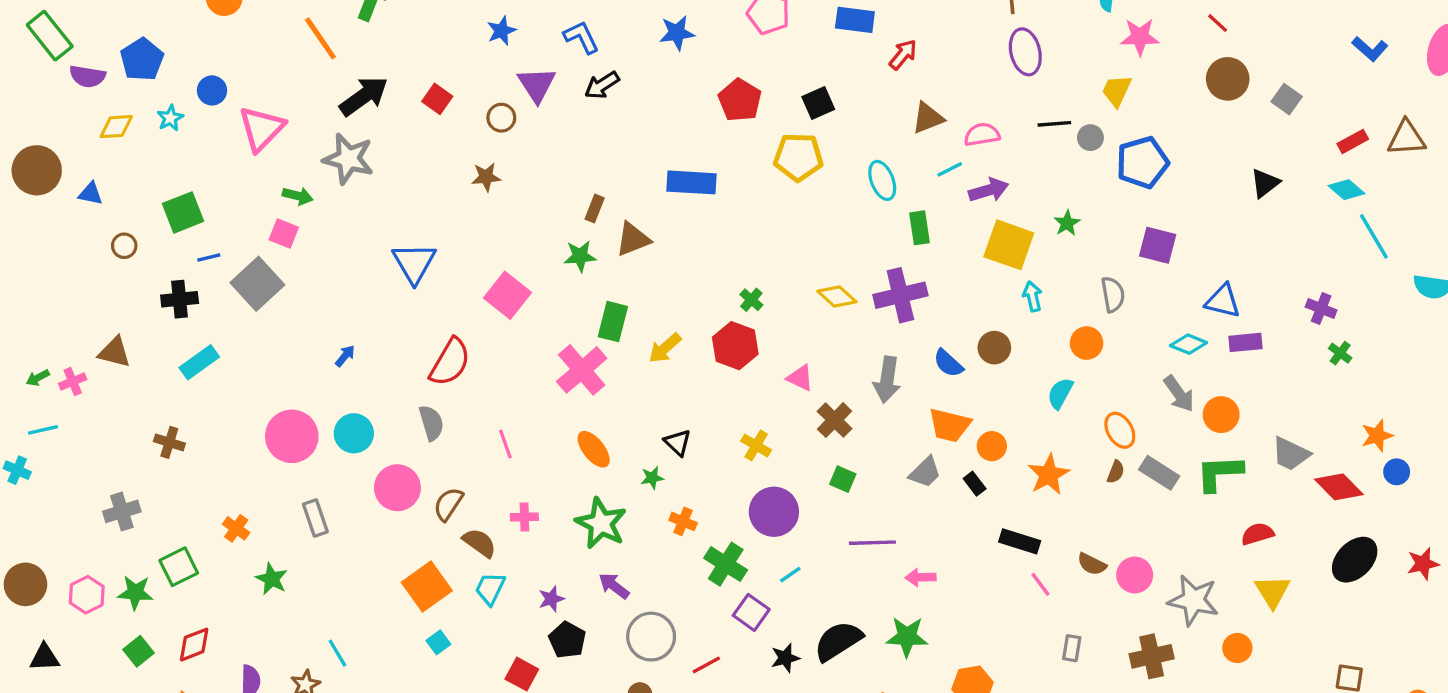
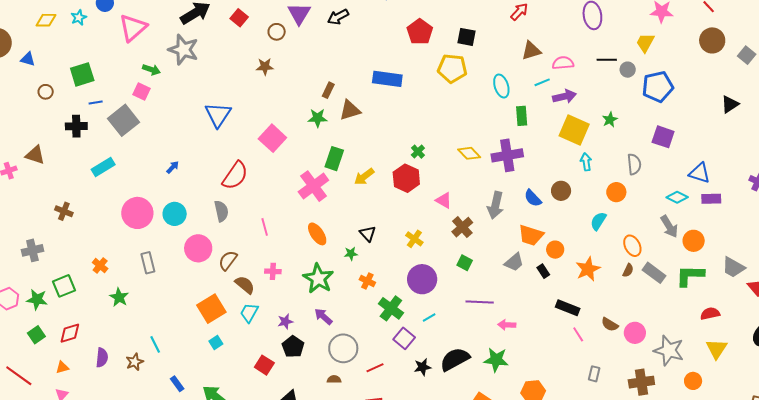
black square: (818, 103) -> (467, 37), turned 30
cyan rectangle: (199, 362) -> (103, 167), moved

